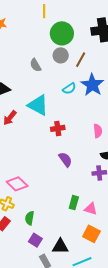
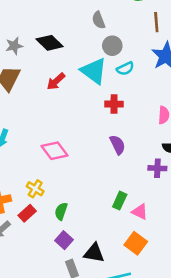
gray circle: (61, 55) -> (112, 46), moved
brown line: (81, 60) -> (156, 22), turned -42
cyan semicircle: (69, 89) -> (125, 69), moved
pink diamond: (17, 184) -> (55, 151), moved

